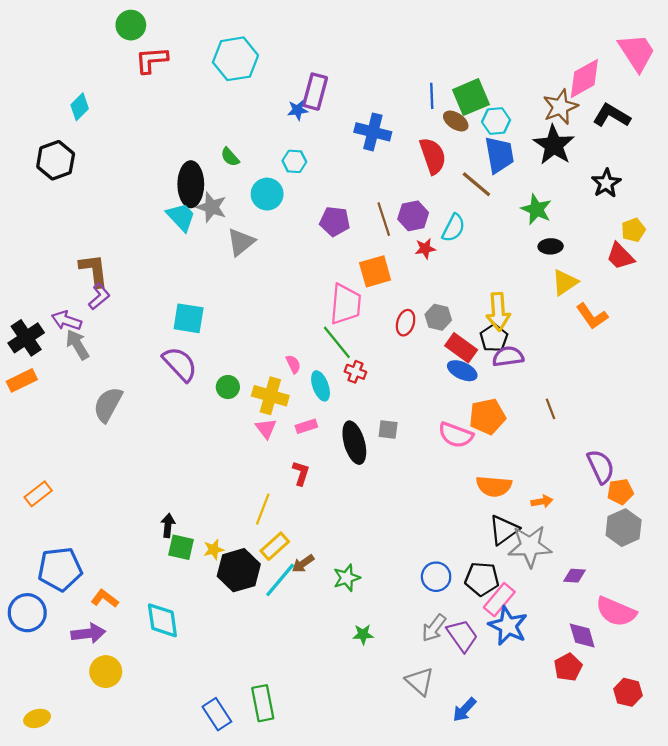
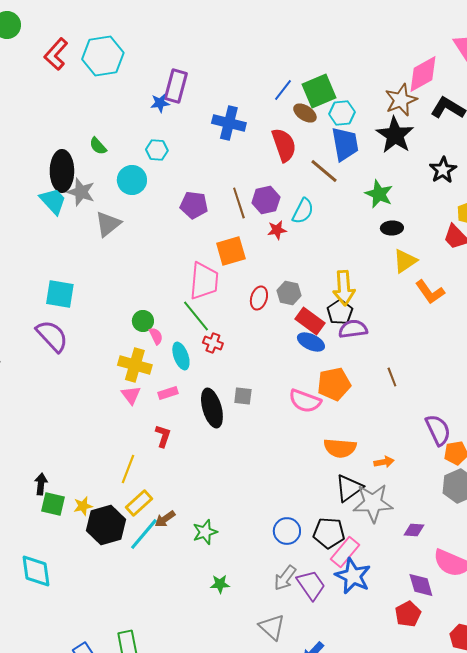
red L-shape: (152, 60) -> (56, 54), moved, turned -44
blue line: (432, 96) -> (283, 90), turned 40
green circle: (228, 387) -> (143, 321), moved

